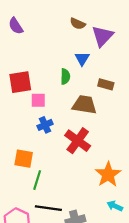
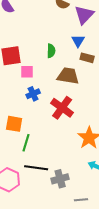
blue triangle: (82, 59) -> (78, 41), moved

